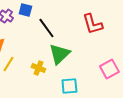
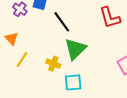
cyan square: (69, 86) -> (73, 82), moved

